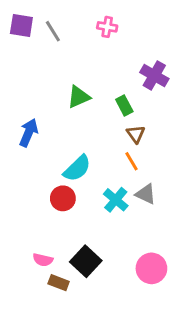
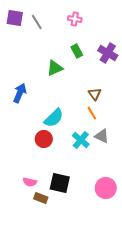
green rectangle: (124, 105) -> (77, 51), moved
black square: (86, 261) -> (60, 183), turned -30

